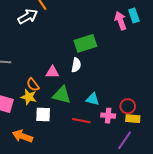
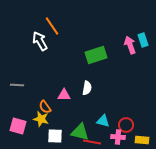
white arrow: (28, 17) -> (40, 41), turned -90
green rectangle: (85, 43) -> (96, 55), moved
green triangle: (62, 95) -> (80, 132), moved
red circle: (128, 106) -> (126, 125), moved

